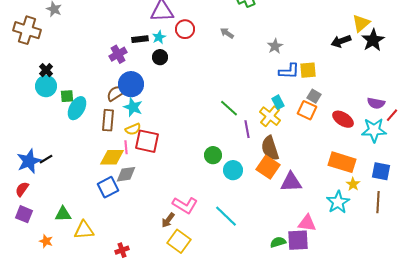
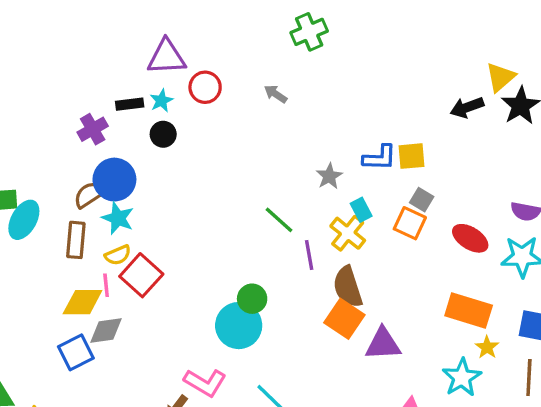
gray star: (275, 46) -> (329, 176), moved
red square: (147, 141) -> (141, 275), turned 30
cyan circle: (233, 170) -> (239, 326), moved, size x1.4

